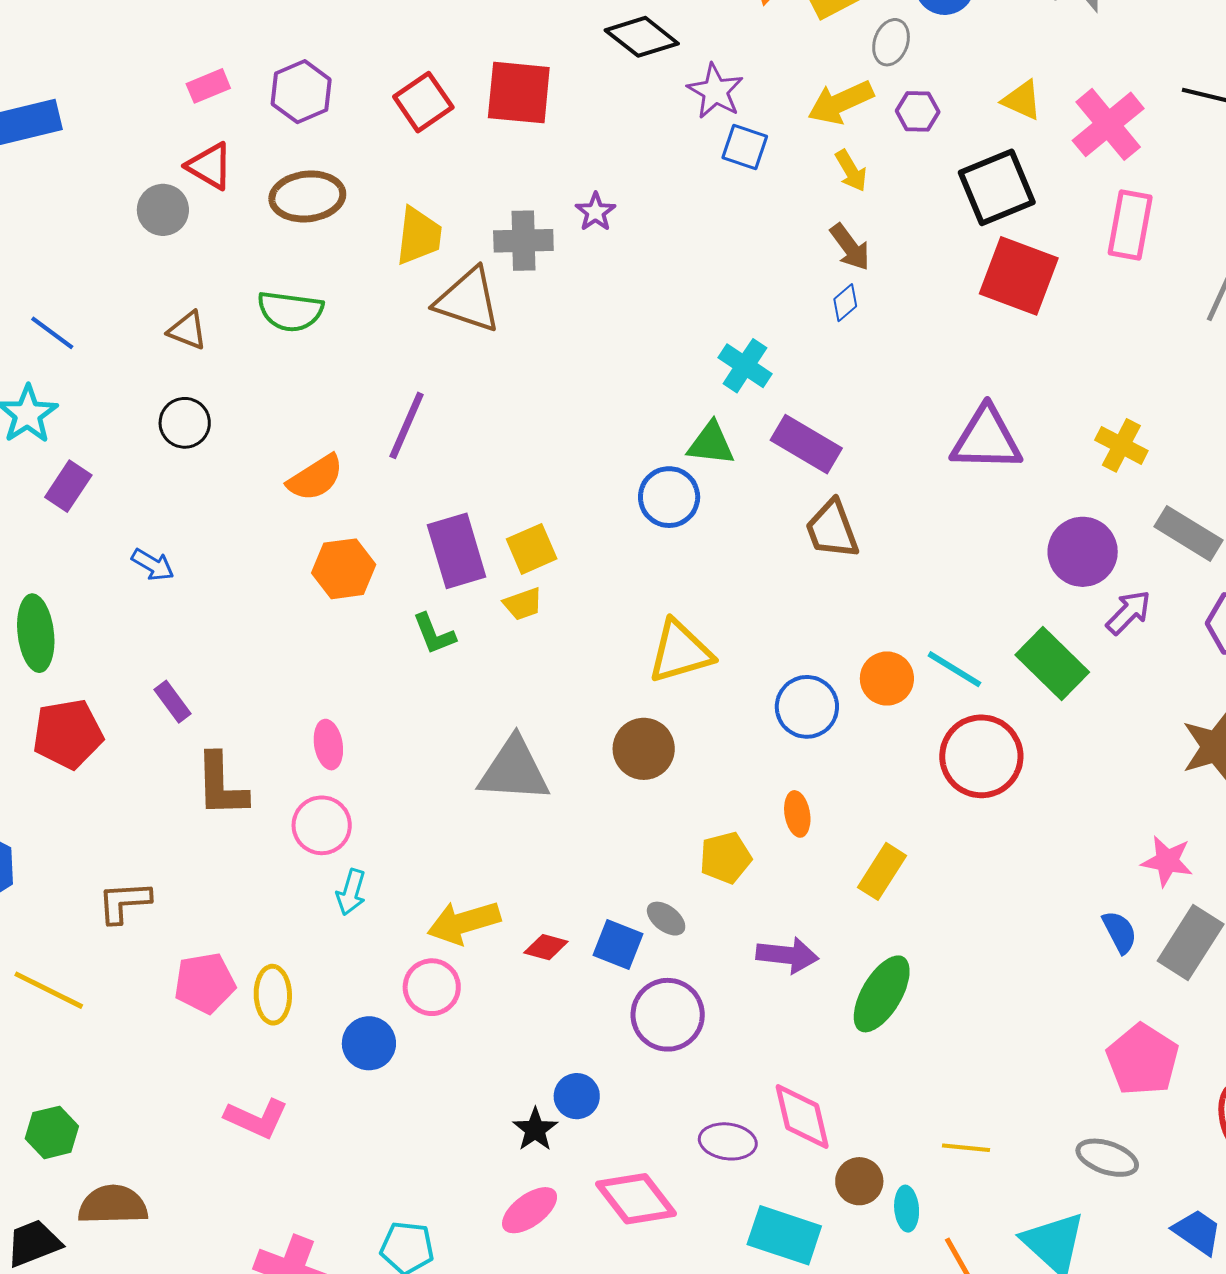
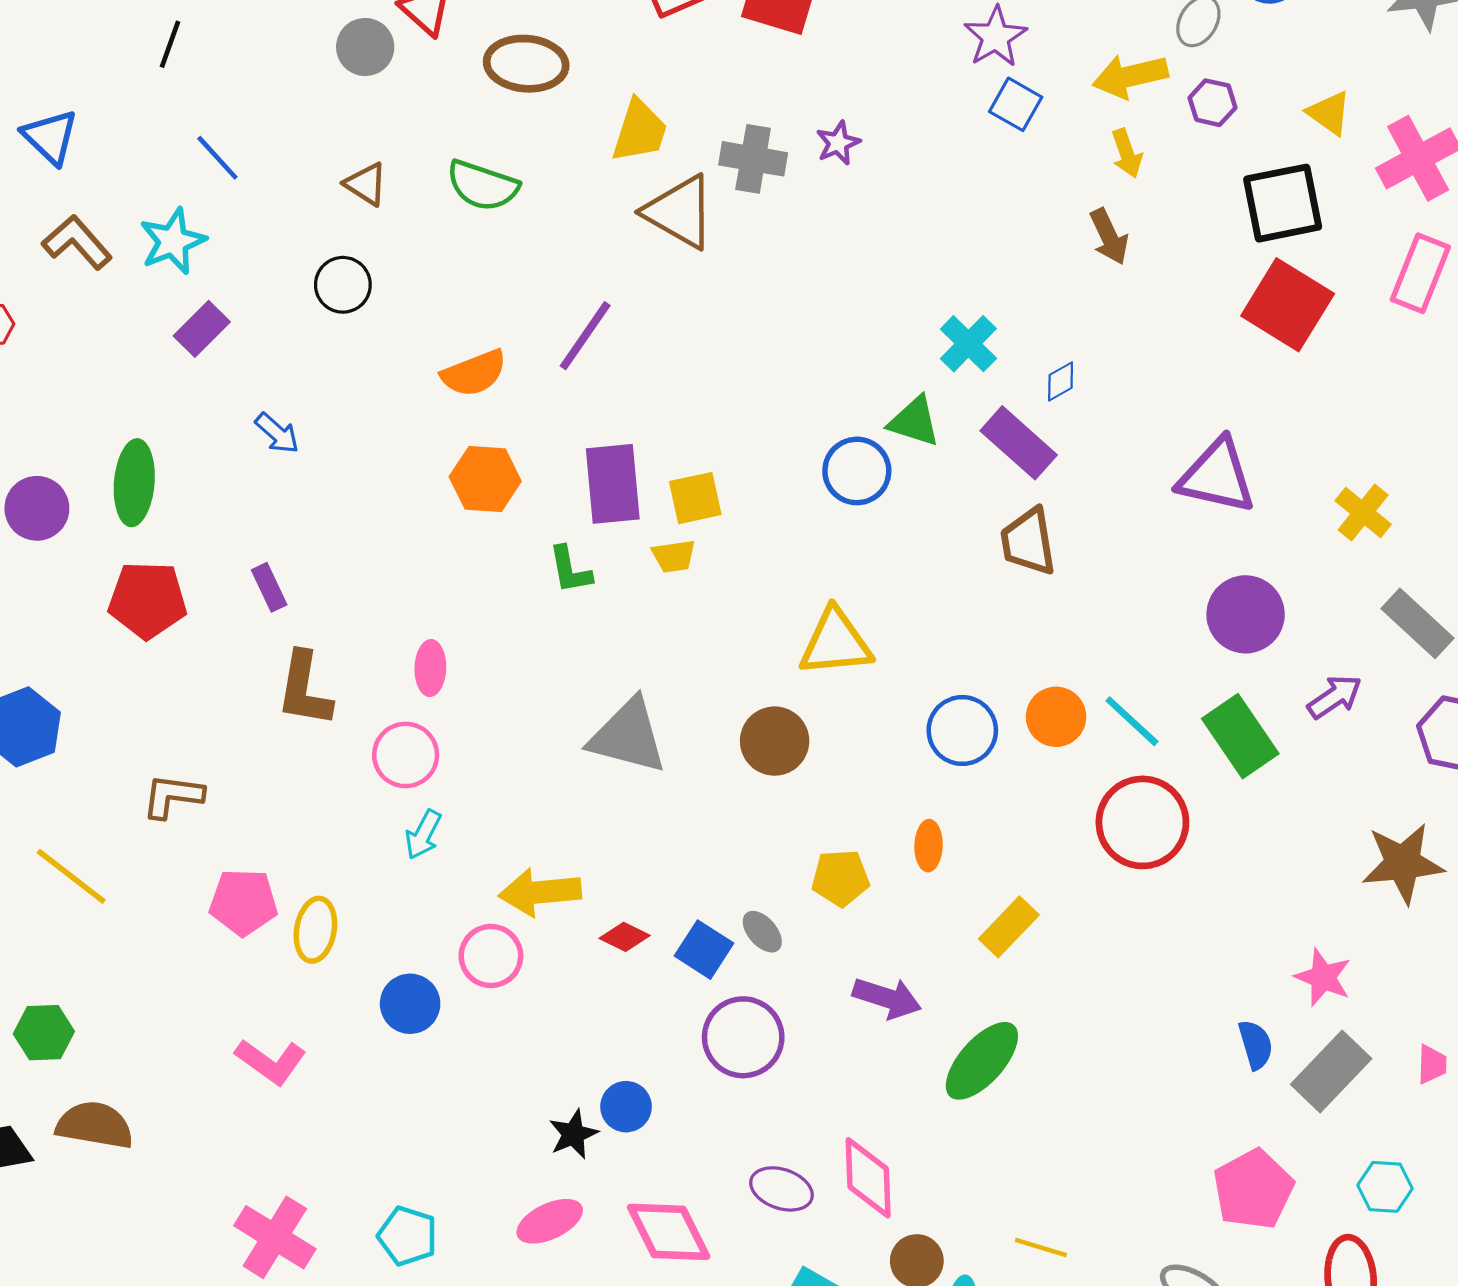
blue diamond: (845, 303) -> (1061, 381), moved
purple circle: (1083, 552) -> (1246, 614), moved

